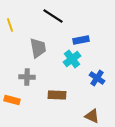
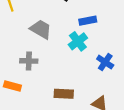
gray trapezoid: (38, 48) -> (41, 29), turned -50
brown rectangle: (57, 95) -> (64, 94), moved

